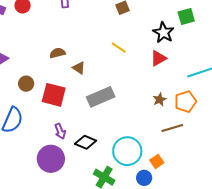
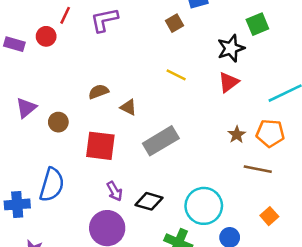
black star: (163, 33) -> (231, 48), turned 30
brown circle: (26, 84) -> (58, 122), moved
orange pentagon: (185, 102) -> (270, 133), turned 30
brown line: (172, 128) -> (258, 169), turned 35
orange square: (157, 161) -> (269, 216), moved

